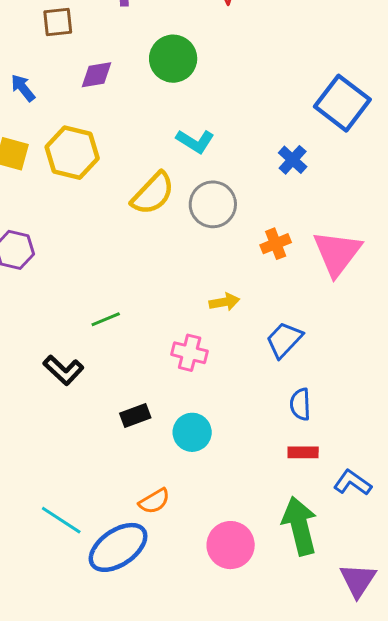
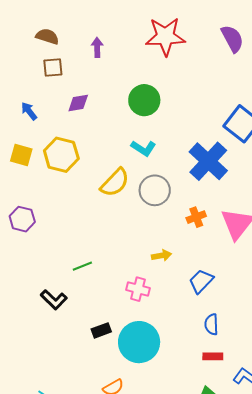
green circle: (173, 59) -> (144, 100), moved
blue cross: (293, 160) -> (208, 161), size x2.0
cyan circle: (192, 432) -> (139, 342), size x1.6

